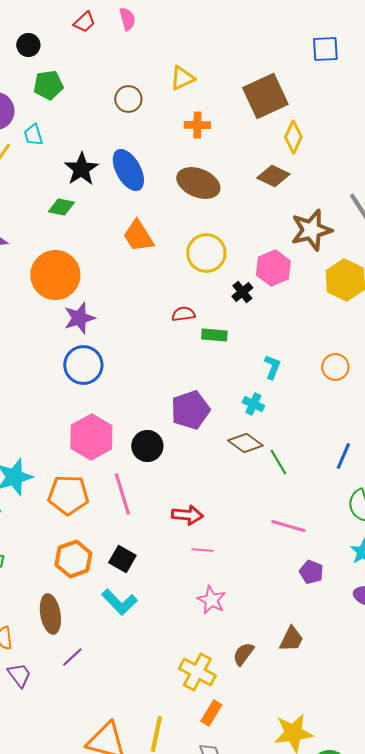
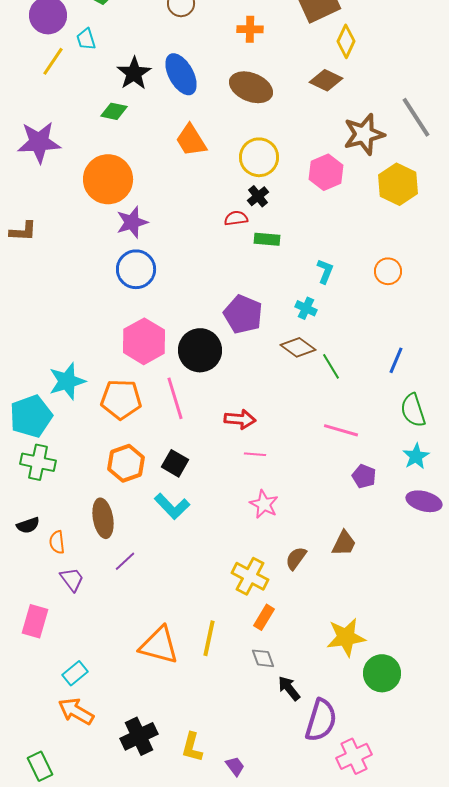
black cross: (242, 292) -> (258, 196), moved
purple pentagon: (190, 410) -> (243, 314), turned -30
black circle: (147, 446) -> (200, 350), size x1.4

